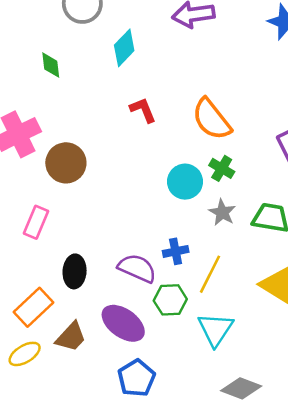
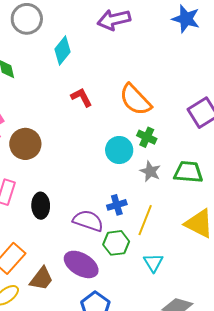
black ellipse: (75, 271) -> (41, 206), moved
cyan triangle: (216, 329) -> (153, 263), size x0.7

